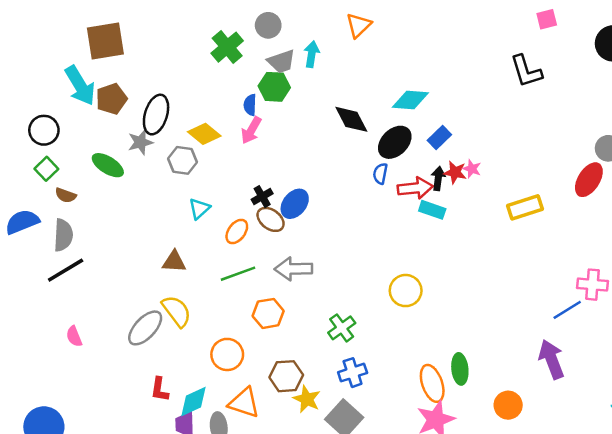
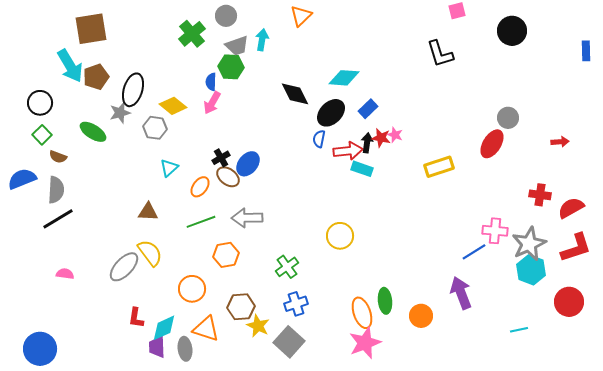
pink semicircle: (74, 336) -> (65, 274), turned 120
orange circle: (508, 405) -> (421, 316), moved

